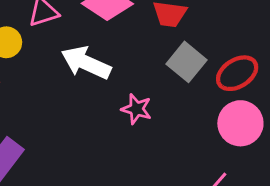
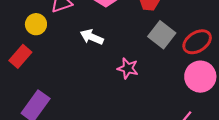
white arrow: (86, 63) -> (92, 37), size x0.7

